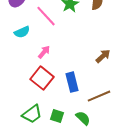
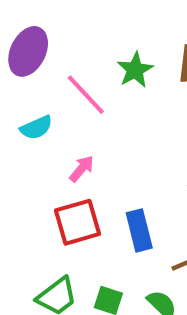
red square: (42, 78) -> (77, 222), turned 35

